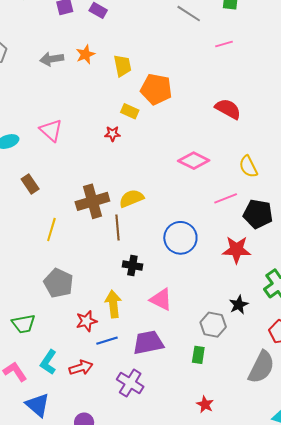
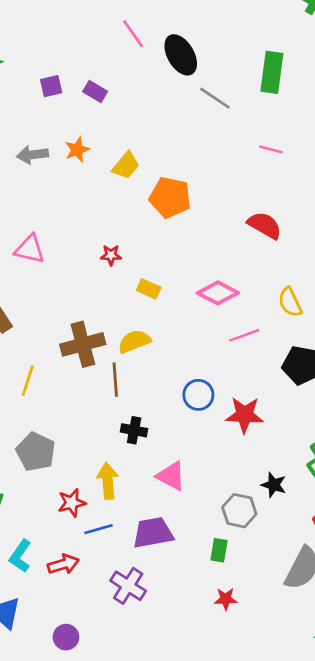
pink line: (224, 44) -> (271, 149), moved, turned 30
yellow trapezoid: (122, 66) -> (126, 165), turned 50
yellow rectangle: (130, 111) -> (149, 289), moved
pink triangle: (51, 130) -> (30, 249), turned -30
pink line: (226, 198) -> (244, 335), moved
blue circle: (180, 238) -> (198, 395), size x0.7
red star: (237, 250) -> (245, 415), moved
black star: (239, 305) -> (274, 485), turned -30
red star: (205, 404) -> (226, 599), moved, turned -30

